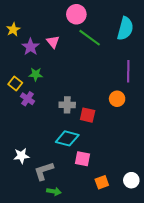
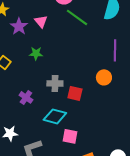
green star: (36, 74) -> (36, 53), moved
purple cross: (27, 99) -> (26, 97), moved

